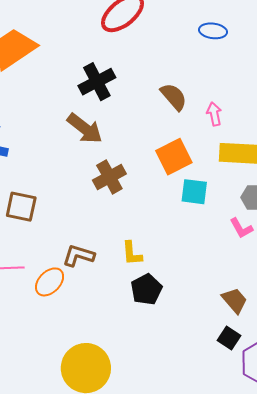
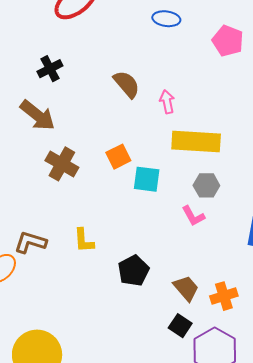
black cross: (97, 82) -> (50, 69), size x0.7
orange square: (174, 157) -> (118, 157), moved, size x0.7
brown cross: (109, 177) -> (62, 164), turned -32
black pentagon: (146, 289) -> (133, 271), moved

